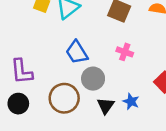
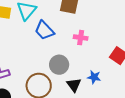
blue trapezoid: (77, 52) -> (44, 30), moved

